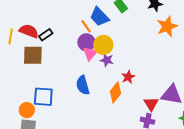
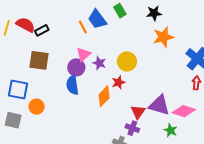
purple circle: (86, 42) -> (76, 67), moved
yellow circle: (103, 45) -> (127, 61), moved
brown square: (33, 55) -> (39, 60), moved
blue square: (43, 97) -> (18, 89), moved
orange circle: (27, 110) -> (37, 107), moved

